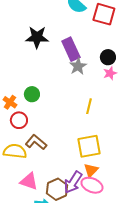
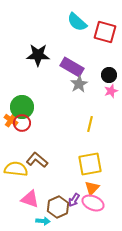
purple rectangle: (71, 49) -> (72, 67), turned -35
green circle: (32, 94) -> (22, 107), moved, size x1.5
red circle: (19, 120) -> (22, 123), moved
purple arrow: (73, 182) -> (74, 200), size x0.6

